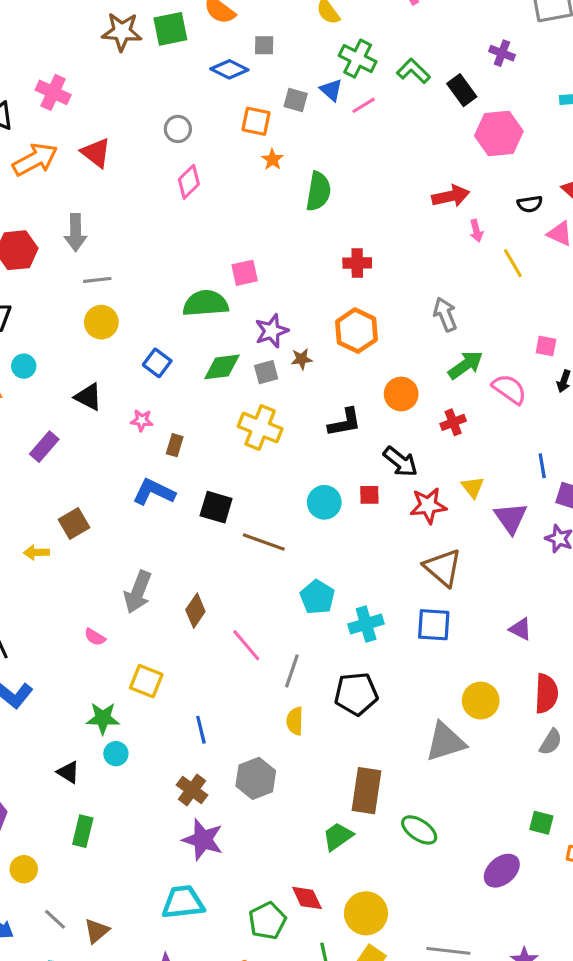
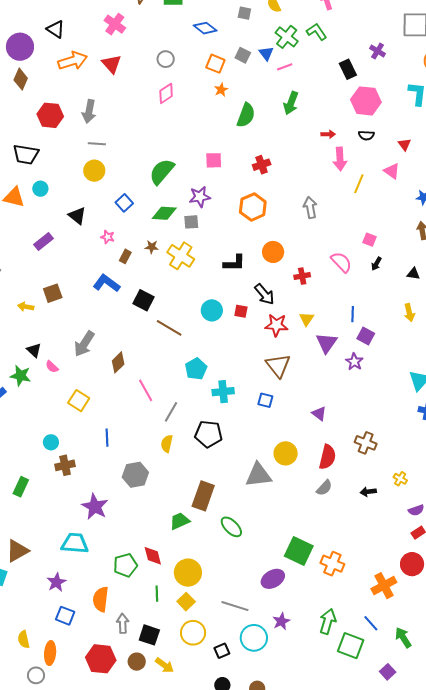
gray square: (264, 45) -> (244, 13), moved
green L-shape: (413, 71) -> (317, 32), moved
pink cross: (53, 92) -> (115, 24), moved
red arrow: (451, 196) -> (328, 134), size x0.6
black semicircle: (530, 204) -> (366, 135), moved
pink arrow: (476, 231) -> (340, 159), size x1.6
red cross: (357, 263) -> (262, 165), turned -30
yellow line: (513, 263) -> (359, 184), turned 42
pink square: (245, 273) -> (214, 160), moved
green semicircle: (206, 303) -> (162, 172), turned -56
brown star: (302, 359) -> (152, 247), moved
green arrow: (465, 365) -> (291, 103), moved, turned 135
blue square: (434, 625) -> (265, 400), size x0.7
green star: (103, 718) -> (20, 376), moved
black triangle: (68, 772) -> (34, 350), moved
brown cross: (192, 790) -> (65, 465), moved, turned 30
green square: (541, 823) -> (299, 551), moved, size x1.8
purple ellipse: (502, 871) -> (273, 579), moved
brown triangle: (97, 931) -> (17, 551), size x1.4

